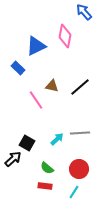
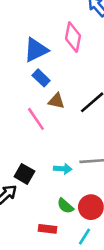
blue rectangle: (18, 68) -> (41, 78), moved
cyan arrow: (57, 139) -> (63, 169), turned 48
green semicircle: (47, 168) -> (65, 206), moved

